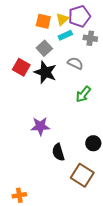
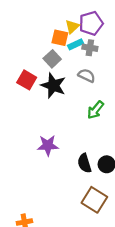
orange square: (43, 21) -> (60, 38), moved
gray cross: (90, 38) -> (90, 48), moved
black semicircle: (58, 152) -> (84, 163), moved

